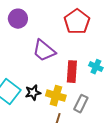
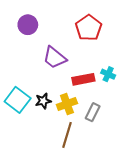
red rectangle: (72, 72) -> (83, 79), turned 75
yellow cross: (56, 96) -> (67, 104), turned -36

